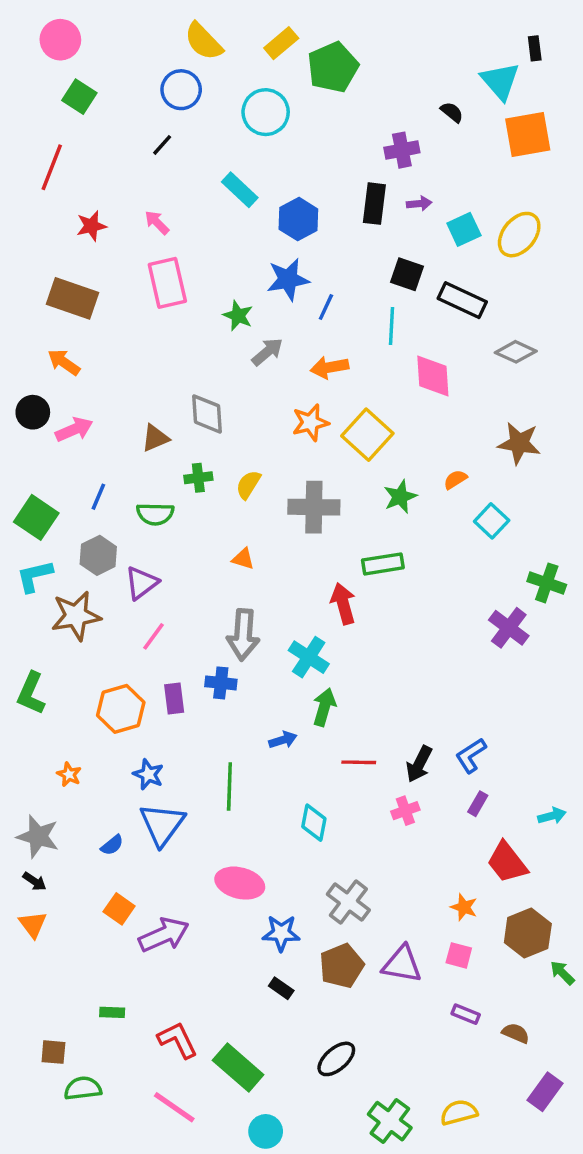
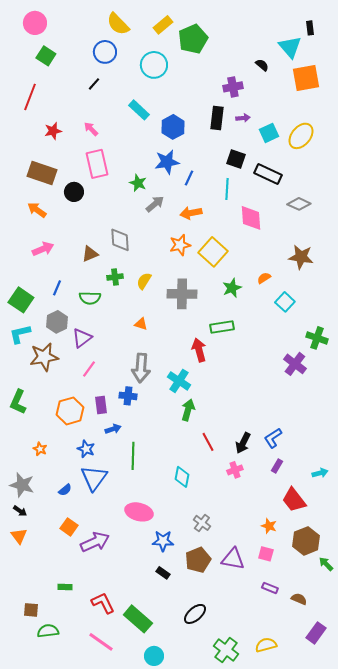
black circle: (33, 412) -> (74, 192), moved
blue arrow: (283, 740) -> (113, 429), moved
red line: (359, 762) -> (208, 442), turned 60
gray cross: (348, 902) -> (202, 523), size x0.7

